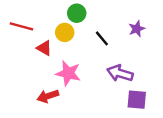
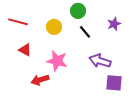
green circle: (77, 13) -> (78, 11), moved
red triangle: (44, 48) -> (25, 50), moved

